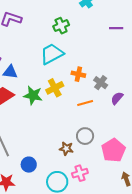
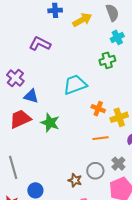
green cross: (61, 26) -> (107, 60), moved
gray cross: (101, 83) -> (118, 164), moved
yellow cross: (55, 88) -> (119, 117), moved

